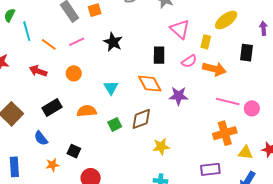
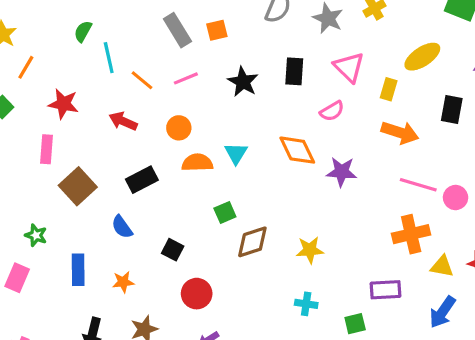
black rectangle: (159, 55) -> (294, 71), moved
pink semicircle: (189, 61) -> (332, 111), moved
orange semicircle: (87, 111) -> (197, 163), moved
brown diamond: (141, 119) -> (252, 242), moved
green square: (115, 124) -> (225, 213), moved
orange star: (53, 165) -> (123, 282), moved

